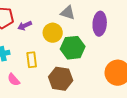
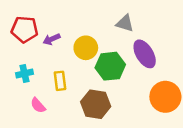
gray triangle: (68, 13) -> (125, 23), moved
purple ellipse: (100, 24) -> (145, 54), moved, turned -35

